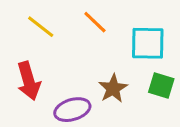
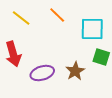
brown star: (113, 88) -> (75, 71), moved

